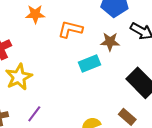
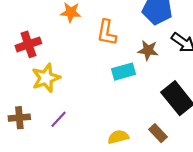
orange L-shape: (70, 29) -> (107, 33), turned -100

